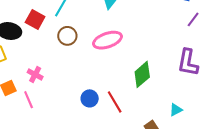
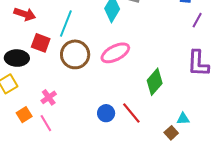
brown circle: (67, 36) -> (75, 54), size x1.5
pink cross: (35, 75) -> (49, 97), turned 35
cyan triangle: (176, 110) -> (183, 119), moved, turned 32

